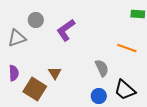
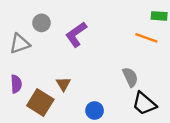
orange line: (127, 48) -> (146, 38), moved
gray semicircle: (102, 68) -> (130, 77), moved
blue circle: (99, 96) -> (95, 111), moved

